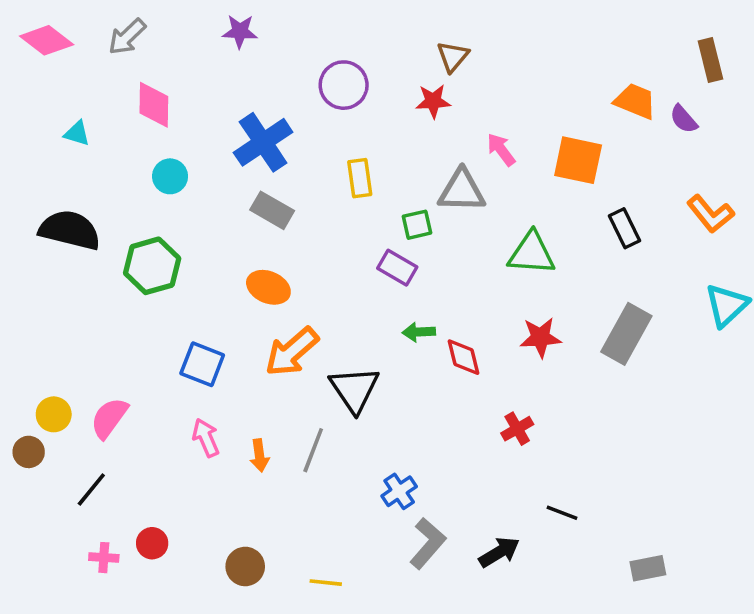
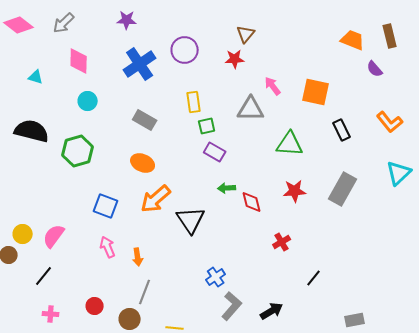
orange trapezoid: (635, 101) -> (353, 40), moved
blue cross: (263, 142) -> (140, 64), moved
green square: (417, 225) -> (207, 126), moved
gray line: (313, 450) -> (145, 292), moved
black line: (562, 513) -> (314, 278), moved, turned -72
red circle: (152, 543) -> (95, 306), moved

